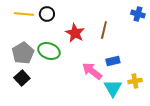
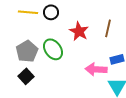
green ellipse: (49, 51) -> (53, 49), turned 35
pink arrow: (92, 71) -> (96, 69), turned -35

